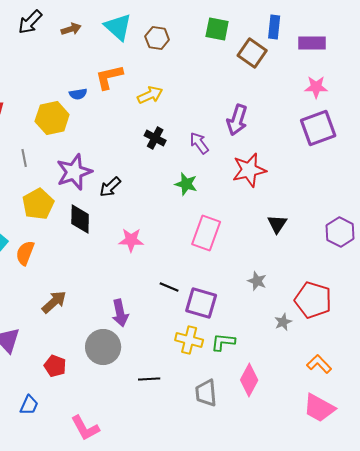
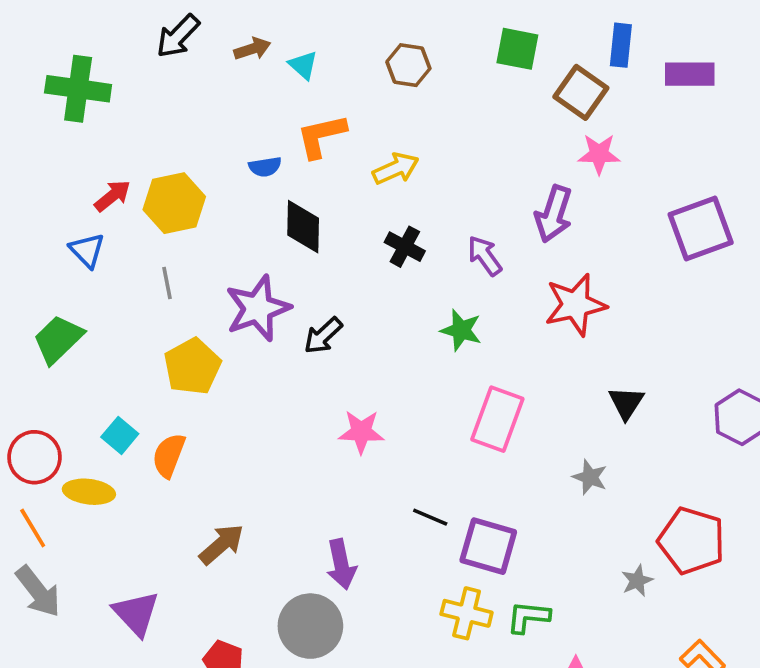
cyan triangle: (118, 27) -> (303, 65), moved, size x0.6
pink star: (316, 87) -> (599, 154), moved
yellow hexagon: (52, 118) -> (174, 203), moved
black diamond: (80, 219) -> (303, 227), moved
gray star: (257, 281) -> (590, 477), moved

